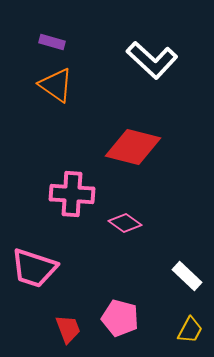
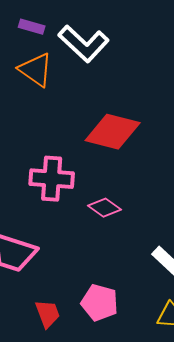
white L-shape: (152, 60) -> (84, 44), moved

